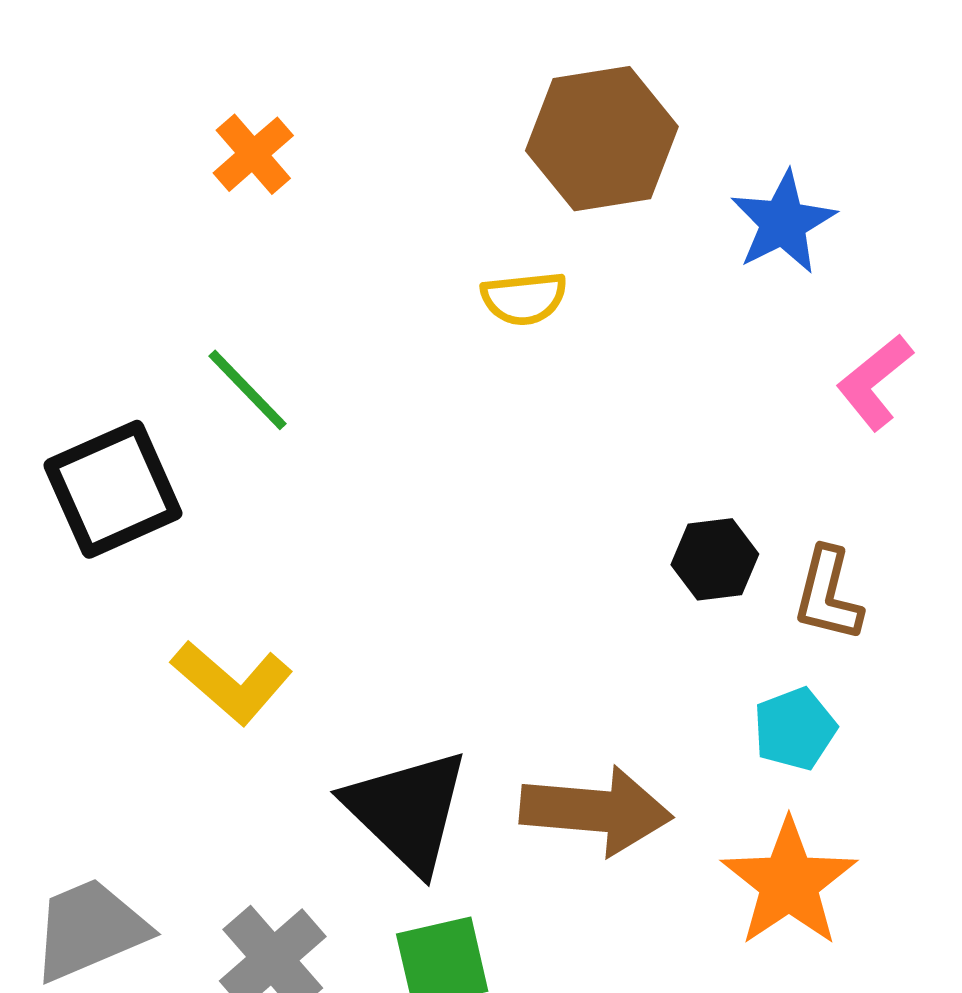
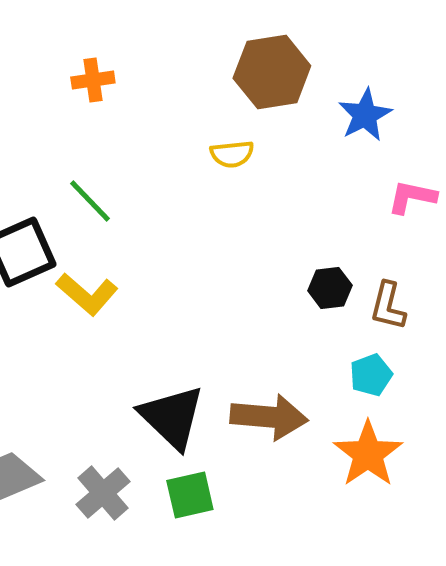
orange cross: (253, 154) -> (93, 80), turned 33
pink L-shape: (875, 382) -> (412, 197), turned 51
yellow L-shape: (232, 682) -> (87, 294), moved

